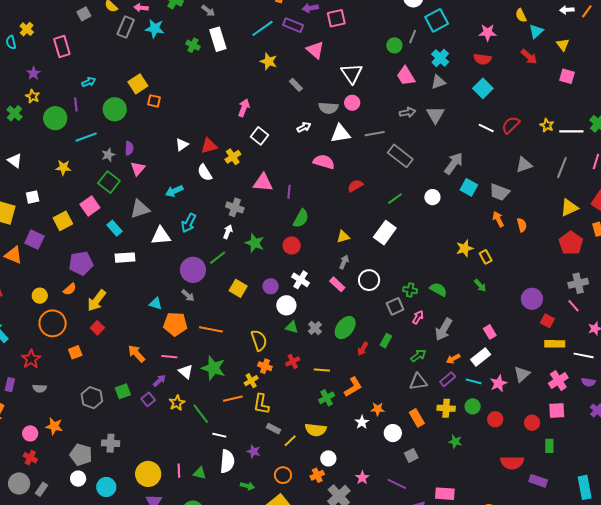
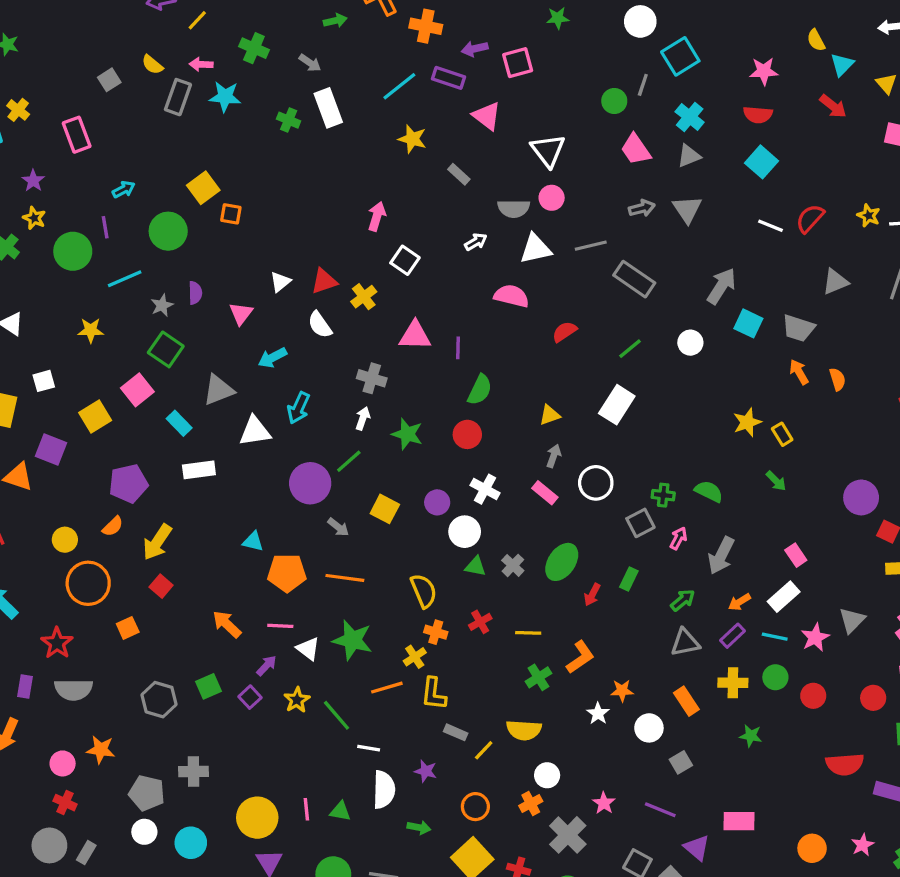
pink triangle: (138, 168) -> (241, 313), moved
gray arrow: (188, 295) -> (338, 527), moved
gray semicircle: (40, 388) -> (74, 690), size x1.6

